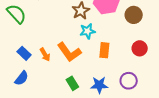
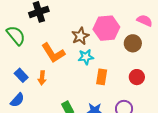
orange L-shape: (69, 52) -> (53, 53), moved
orange arrow: (45, 55) -> (42, 78), turned 32

